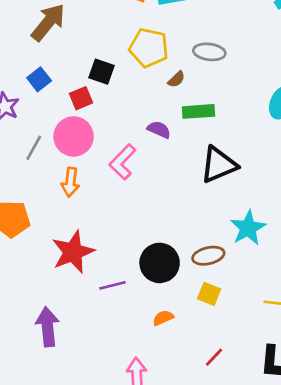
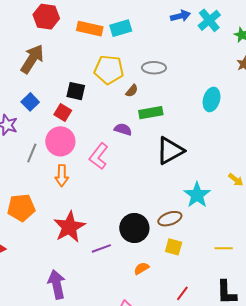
red square: (81, 98) -> (63, 112), turned -30

